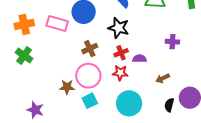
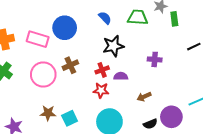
black star: (119, 28) -> (113, 46), moved, turned -30
pink circle: (88, 76) -> (43, 75), moved
brown star: (67, 87) -> (48, 113), moved
black semicircle: (169, 105) -> (150, 124), turned -128

